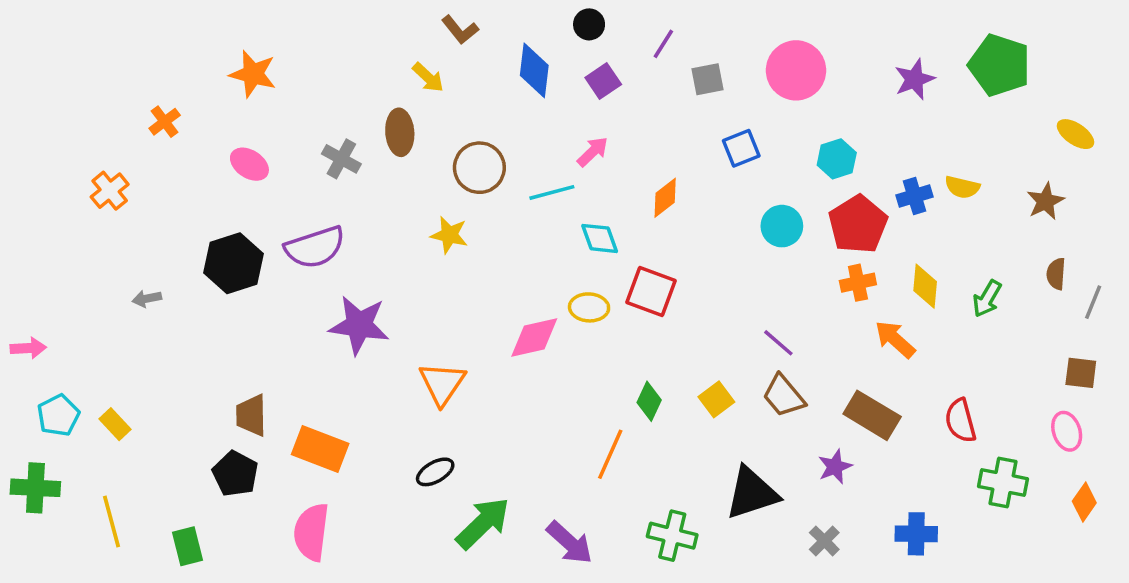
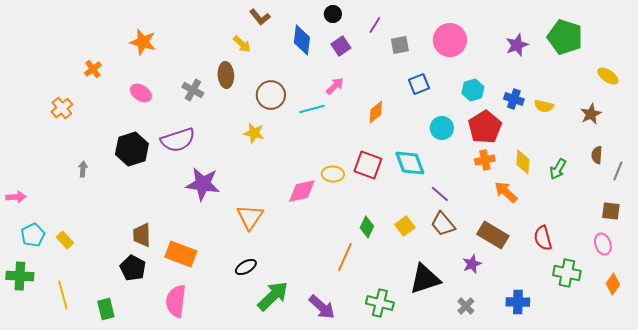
blue cross: (915, 196) -> (514, 99), moved, turned 36
cyan diamond: (600, 238) -> (410, 163), moved, size x1.4
gray arrow: (147, 299) -> (83, 169), turned 105

